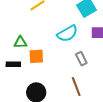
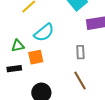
cyan semicircle: (67, 34) -> (44, 33), moved
gray rectangle: (81, 59) -> (80, 52), turned 32

